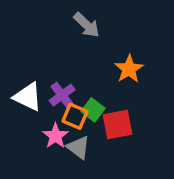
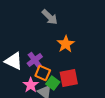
orange star: (129, 69) -> (66, 44), moved
green square: (93, 110) -> (53, 83), moved

